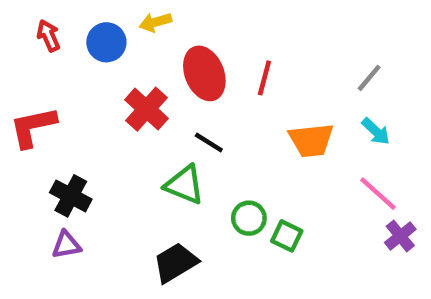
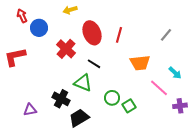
blue circle: (106, 42) -> (39, 28), moved
cyan arrow: (376, 131) -> (175, 73), moved
pink line: (378, 194) -> (159, 88), moved
black cross: (71, 196) -> (61, 99), moved
green square: (287, 236) -> (129, 106), turned 32
purple cross: (400, 236) -> (180, 106), turned 32

